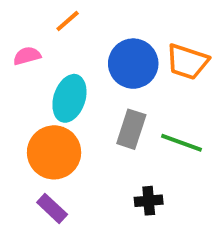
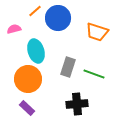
blue circle: (133, 64) -> (58, 18), moved
cyan ellipse: (69, 98) -> (36, 51), turned -35
black cross: (149, 201) -> (77, 104), size x1.5

